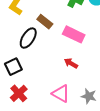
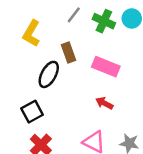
brown rectangle: (45, 22) -> (69, 53), turned 35

